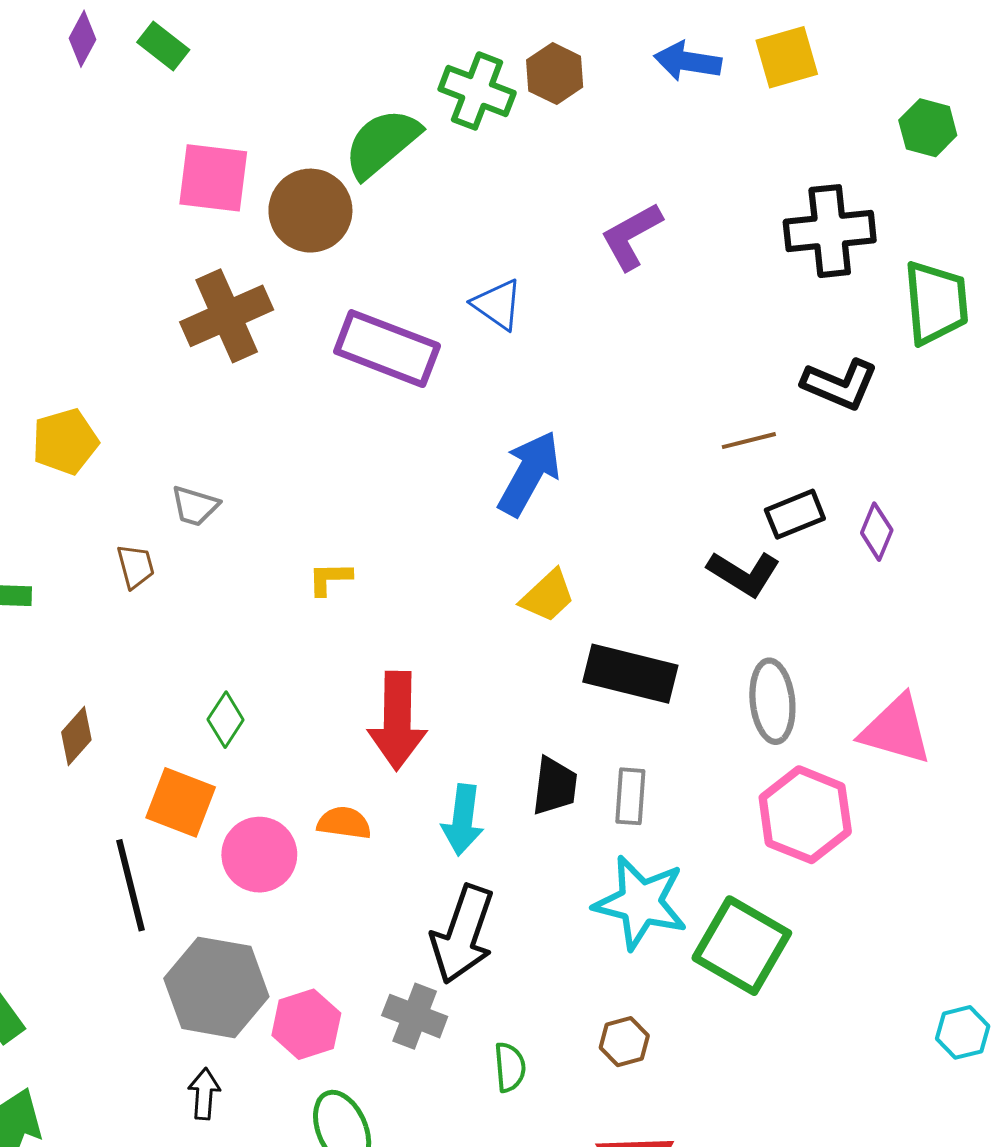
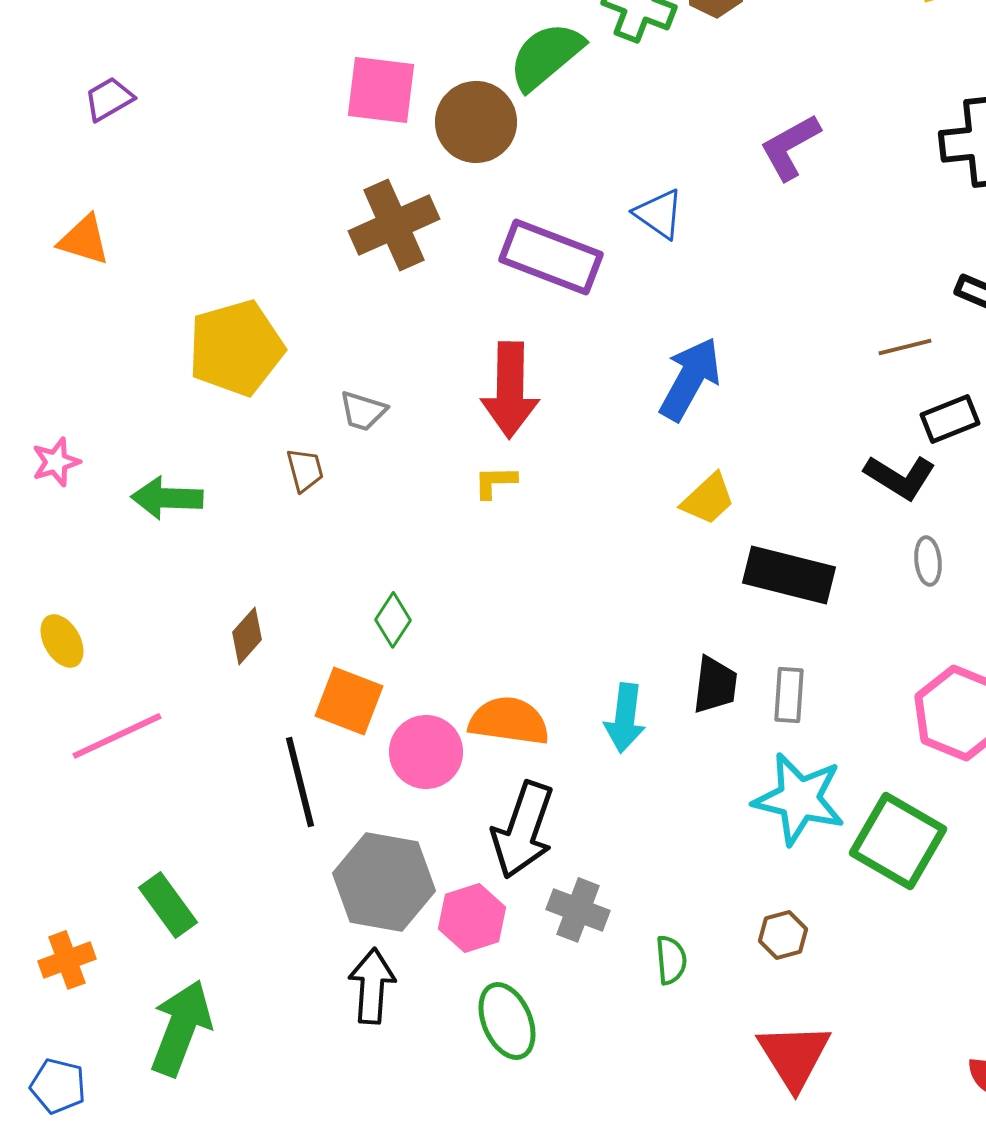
yellow pentagon: (65, 442) -> (236, 348), size x1.5
gray ellipse: (772, 701) -> (928, 561), moved, size x0.6
red arrow: (397, 721) -> (510, 390), moved
orange semicircle: (344, 823) -> (509, 721), size x1.5
black arrow: (463, 934) -> (523, 830), moved
black arrow: (204, 1094) -> (372, 986), size x1.5

